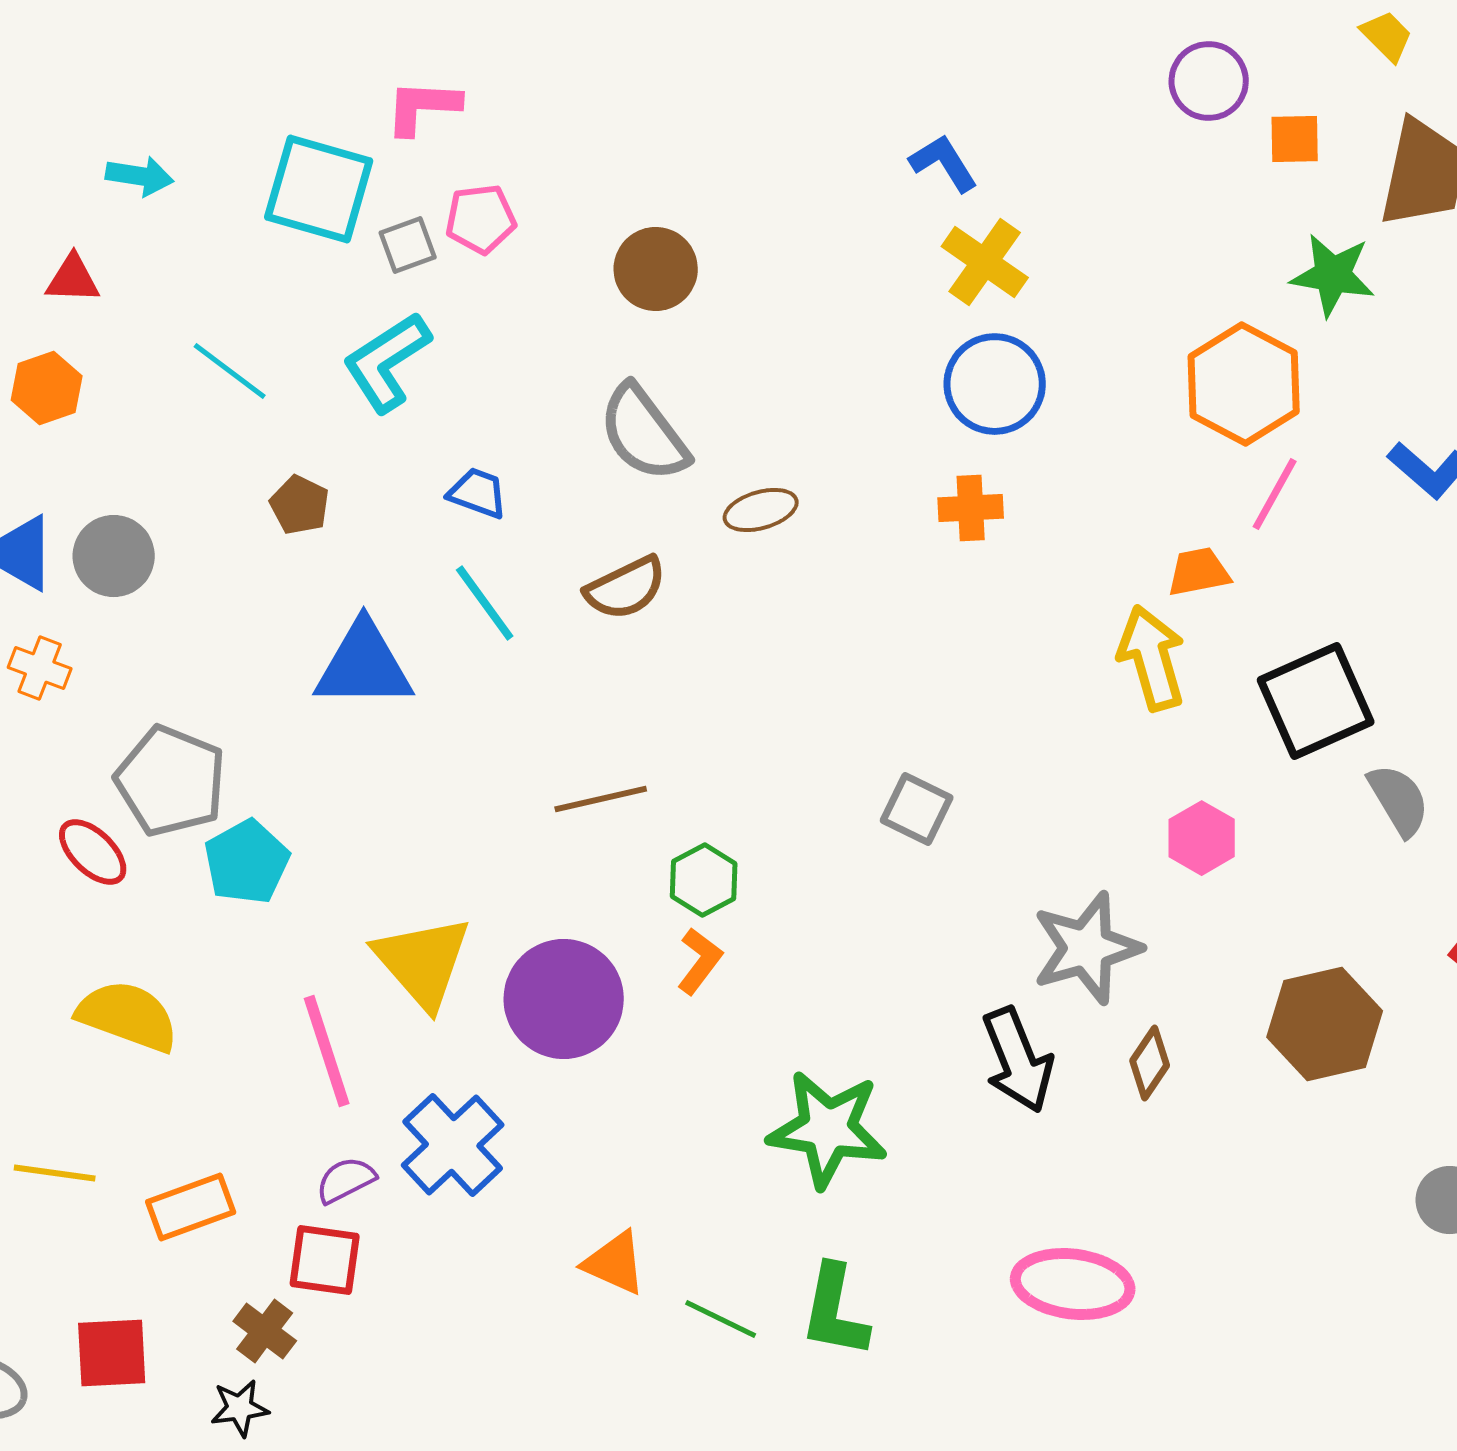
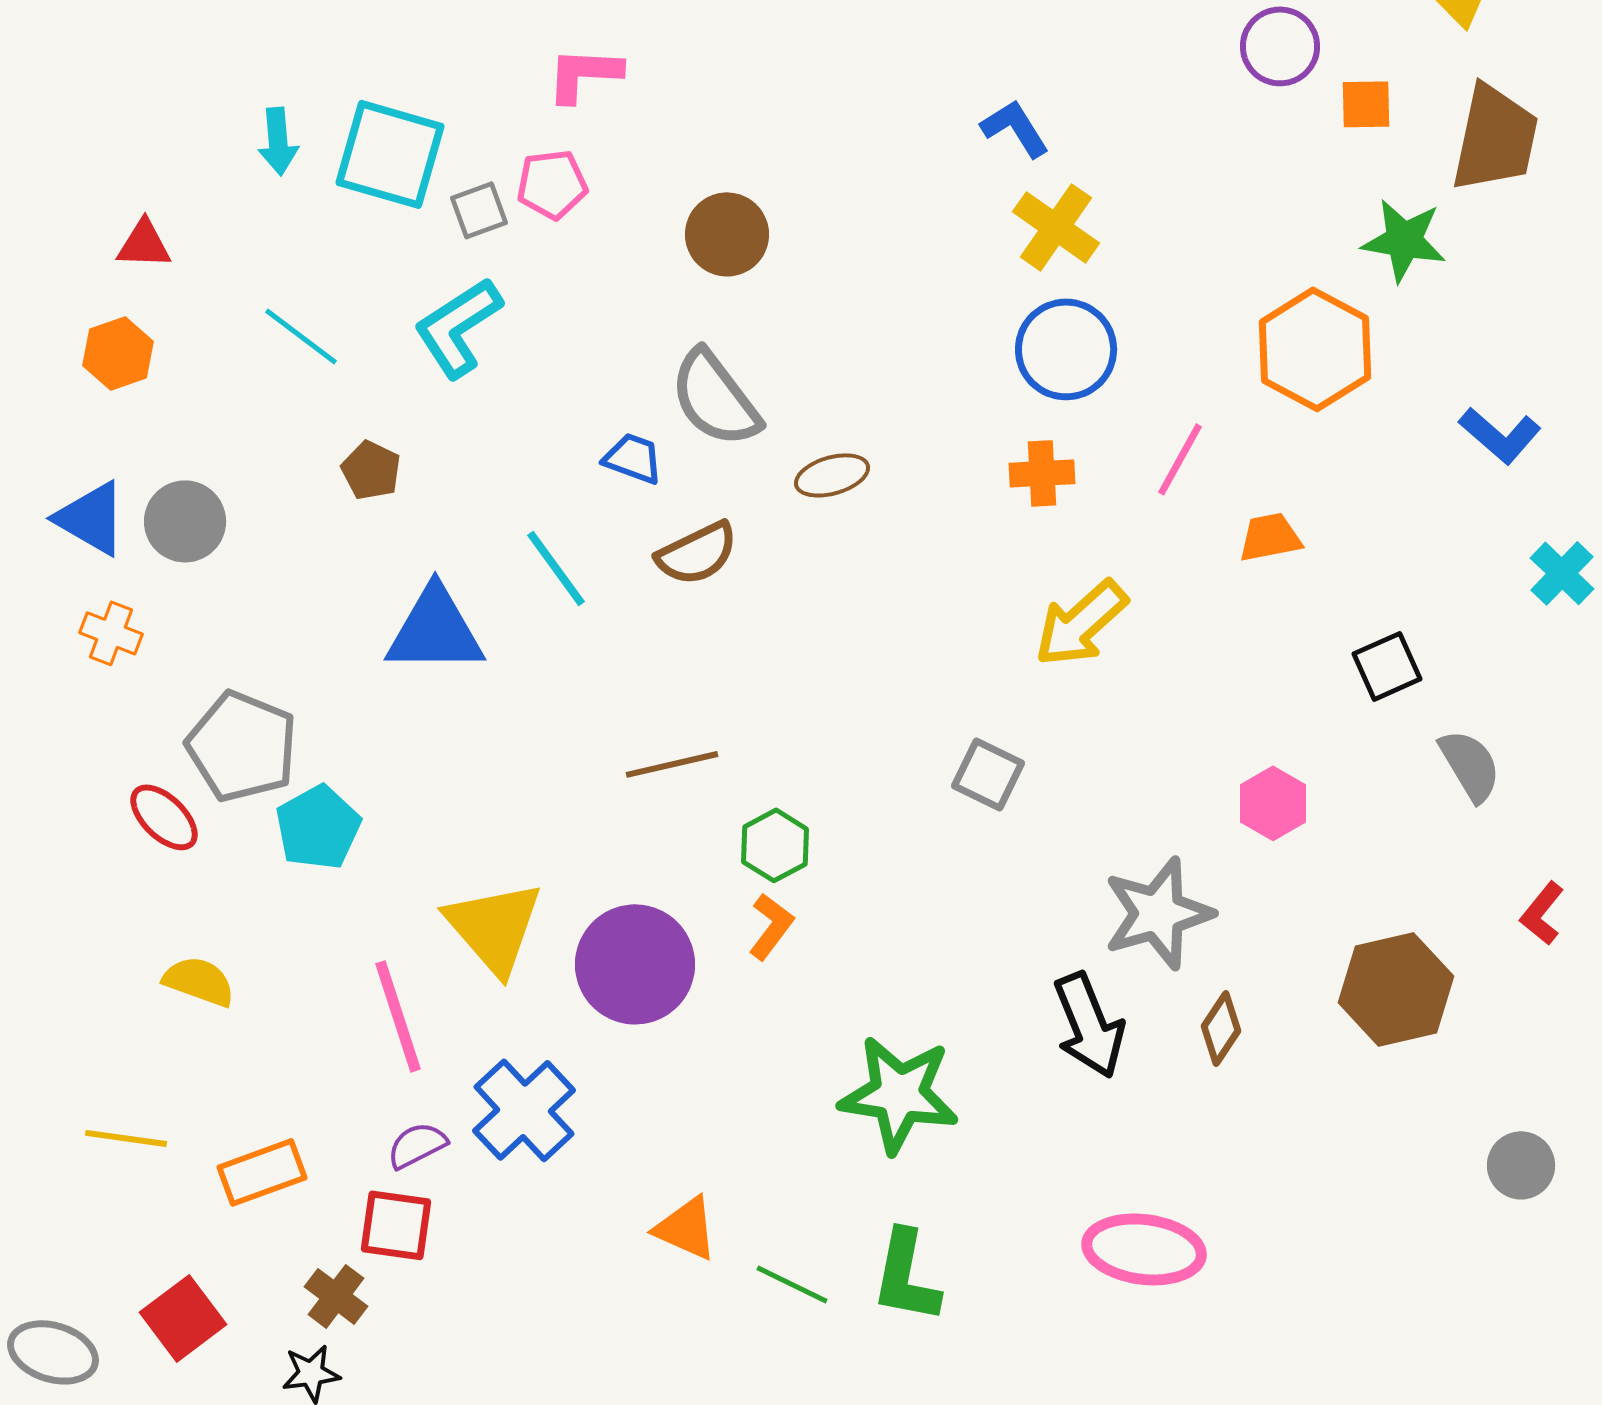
pink L-shape: (423, 107) -> (584, 74), moved
cyan arrow: (140, 176) -> (278, 141), moved, turned 76
blue trapezoid: (478, 493) -> (633, 458), moved
pink line: (1275, 494) -> (1180, 459), moved
yellow arrow: (1152, 658) -> (1081, 623), moved, turned -116
black square: (1316, 701) -> (1387, 666), size x0.6
yellow semicircle: (128, 1016) -> (199, 981), size x0.7
red square: (112, 1353) -> (183, 1318), turned -34

